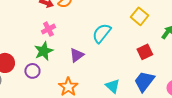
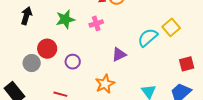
yellow square: (140, 16) -> (171, 27), moved
green star: (44, 51) -> (65, 19), moved

